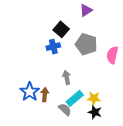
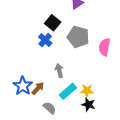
blue cross: (53, 47) -> (45, 40), turned -32
brown arrow: (45, 95) -> (38, 88), turned 40
gray semicircle: (65, 109) -> (50, 108), moved

